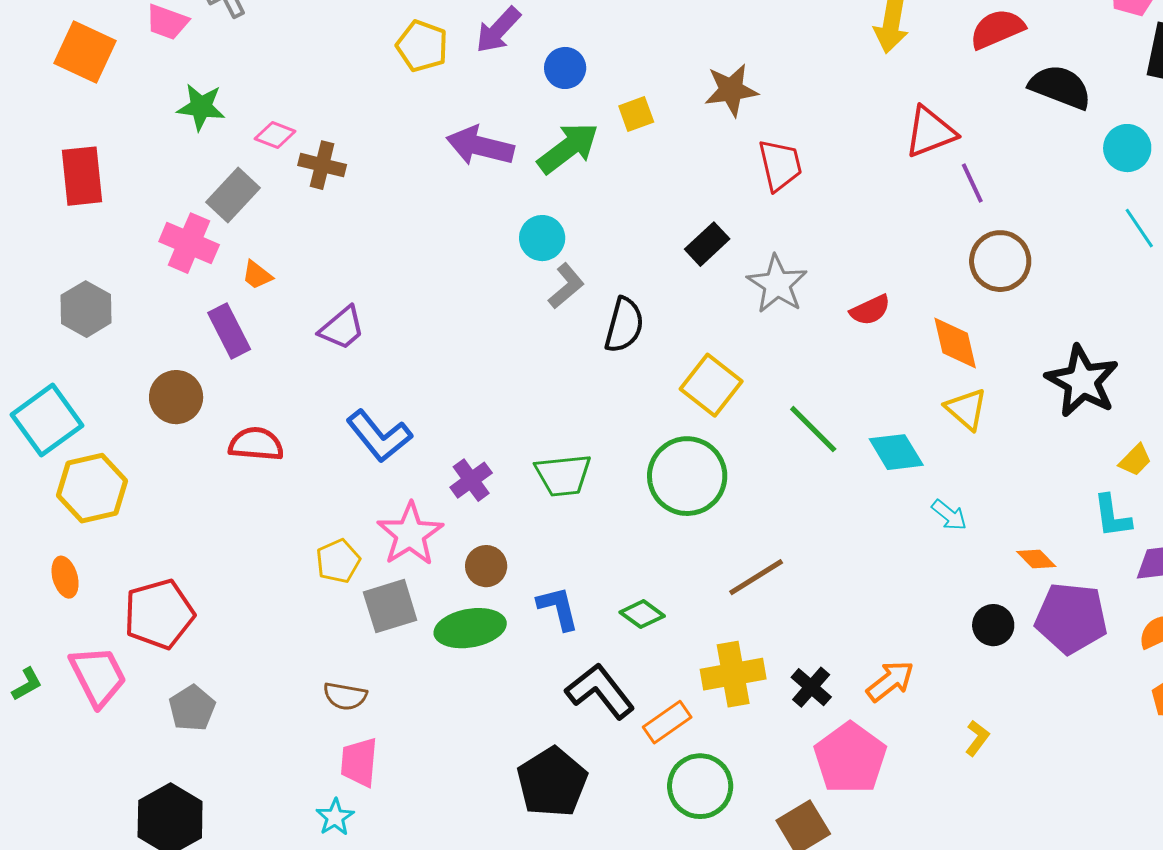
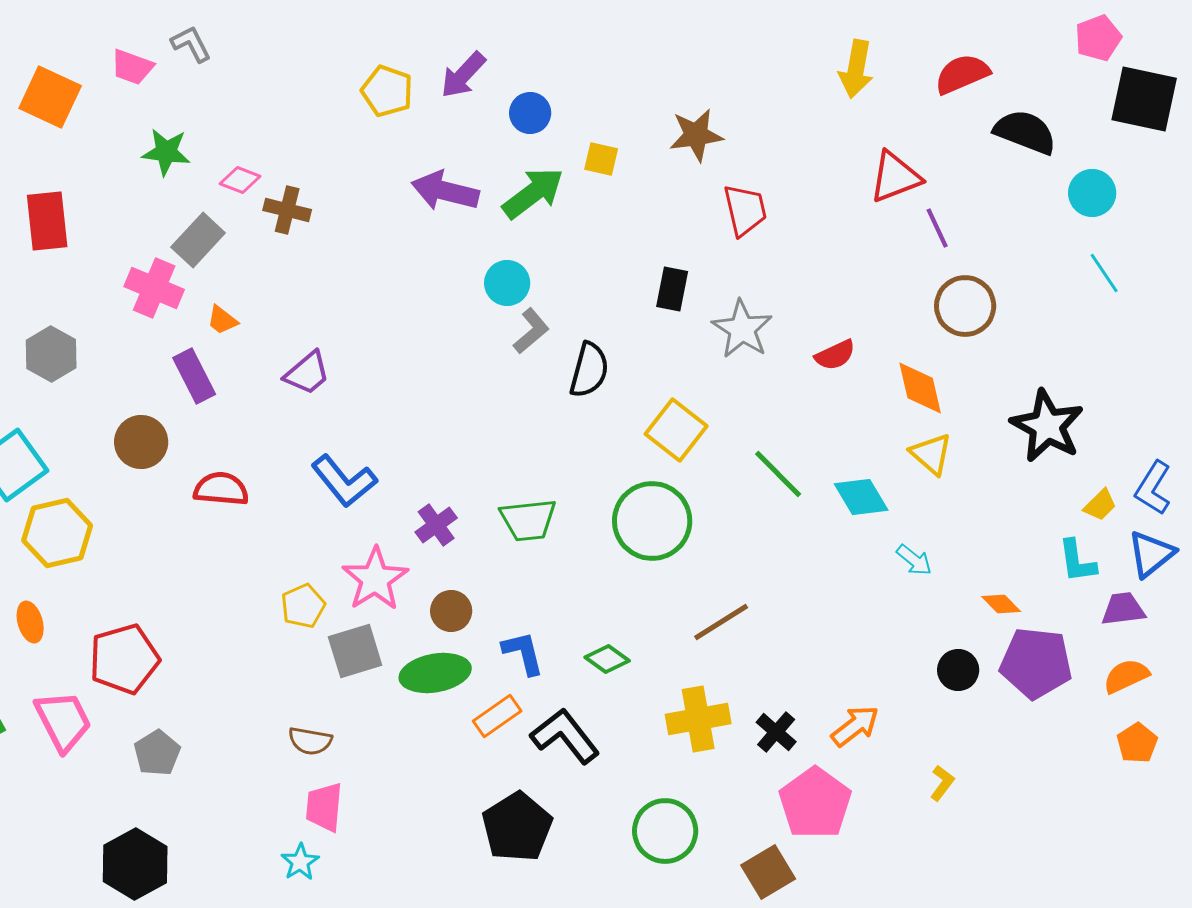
yellow square: (636, 114) -> (601, 159), turned 33
black rectangle: (707, 244) -> (672, 289), turned -36
orange rectangle: (667, 722) -> (497, 716), moved

